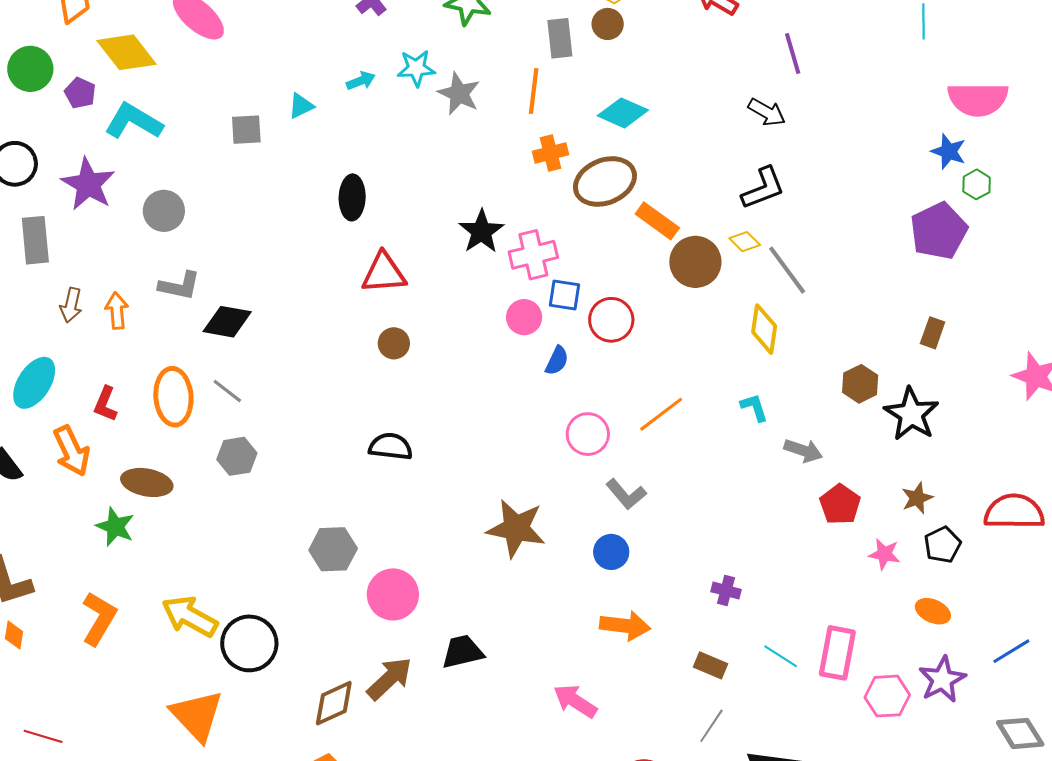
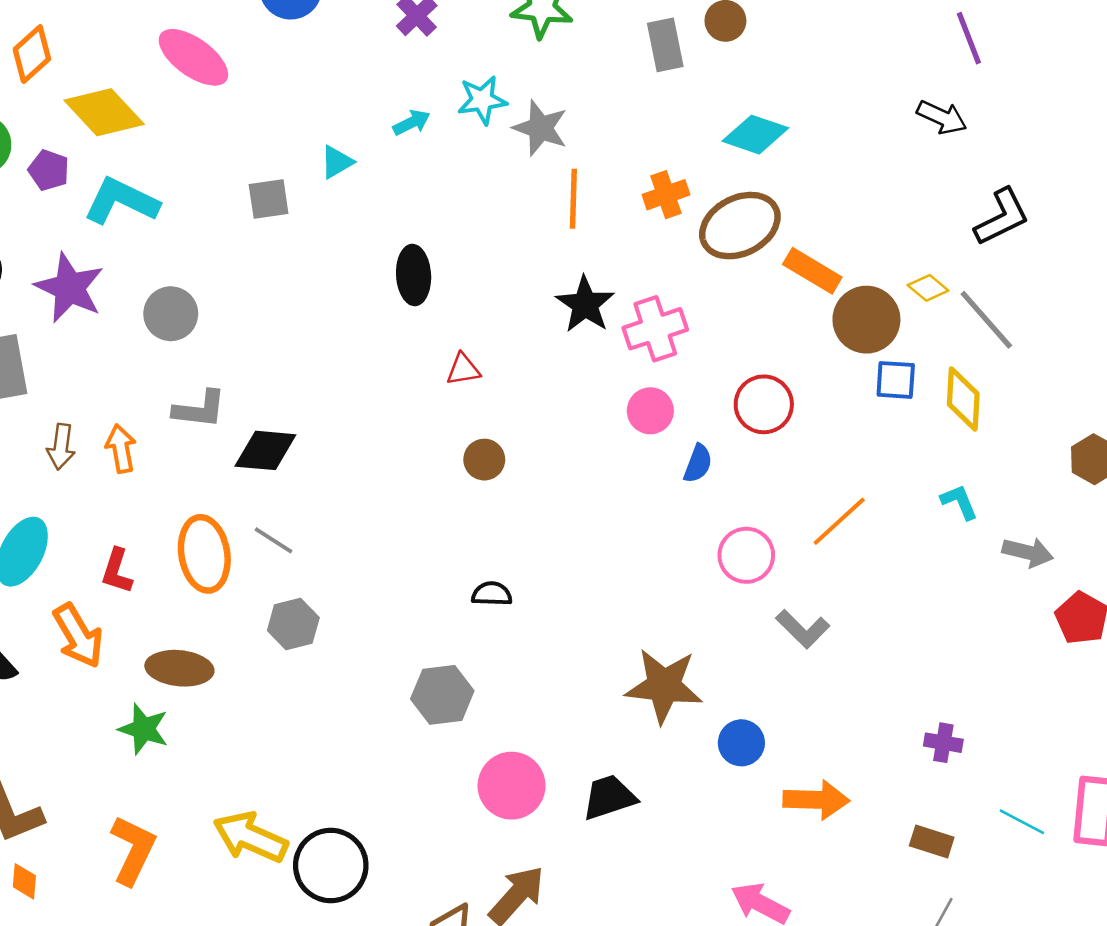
orange line: (534, 91) -> (573, 199), moved
black L-shape: (763, 188) -> (1002, 217), moved
red triangle: (384, 273) -> (463, 369), size x0.6
blue square: (564, 295) -> (896, 380), moved
black semicircle: (391, 447) -> (492, 594), size x0.7
gray hexagon: (333, 549) -> (442, 695), moved
blue circle: (611, 552) -> (741, 743), moved
black trapezoid: (463, 652) -> (609, 797), moved

